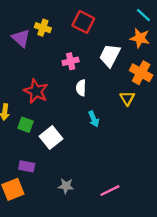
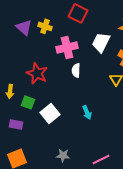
yellow cross: (43, 28) -> (45, 26), moved
pink cross: (71, 61) -> (67, 47), size x1.5
cyan arrow: (94, 119) -> (87, 112), moved
purple rectangle: (27, 166) -> (16, 124), moved

